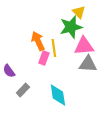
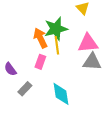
green star: (71, 27) -> (56, 29), moved
pink rectangle: (44, 58) -> (40, 62), moved

